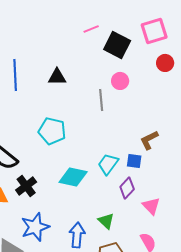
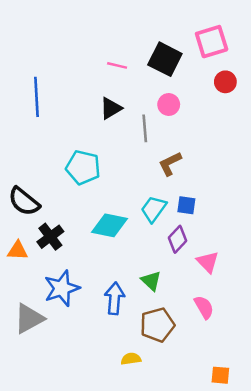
pink line: (91, 29) -> (117, 65), moved, turned 35
black triangle: (57, 77) -> (111, 108), moved, turned -30
brown L-shape: (149, 140) -> (170, 164), moved

